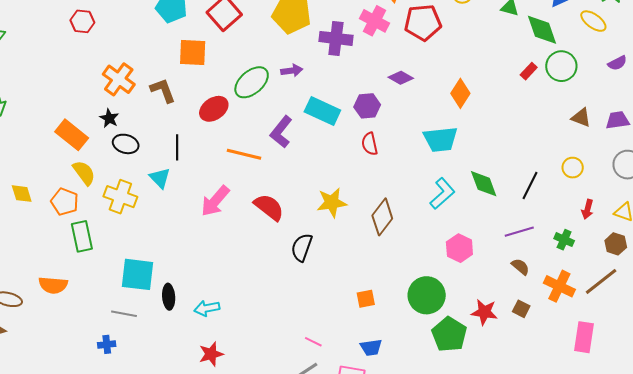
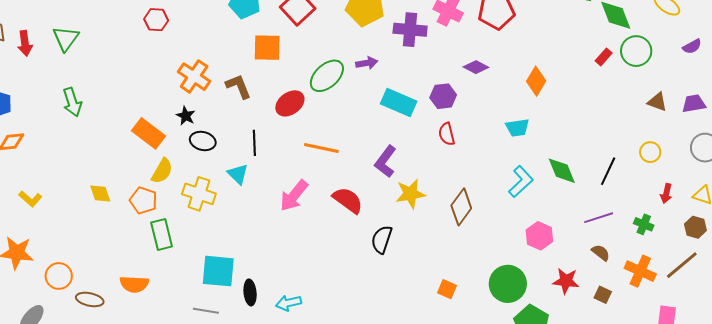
purple L-shape: (281, 132) -> (385, 161), moved
cyan trapezoid: (441, 139) -> (517, 128), size x0.7
yellow semicircle: (84, 173) -> (162, 171), turned 68
orange square: (366, 299) -> (447, 289), turned 36
red star: (484, 312) -> (566, 281), moved

